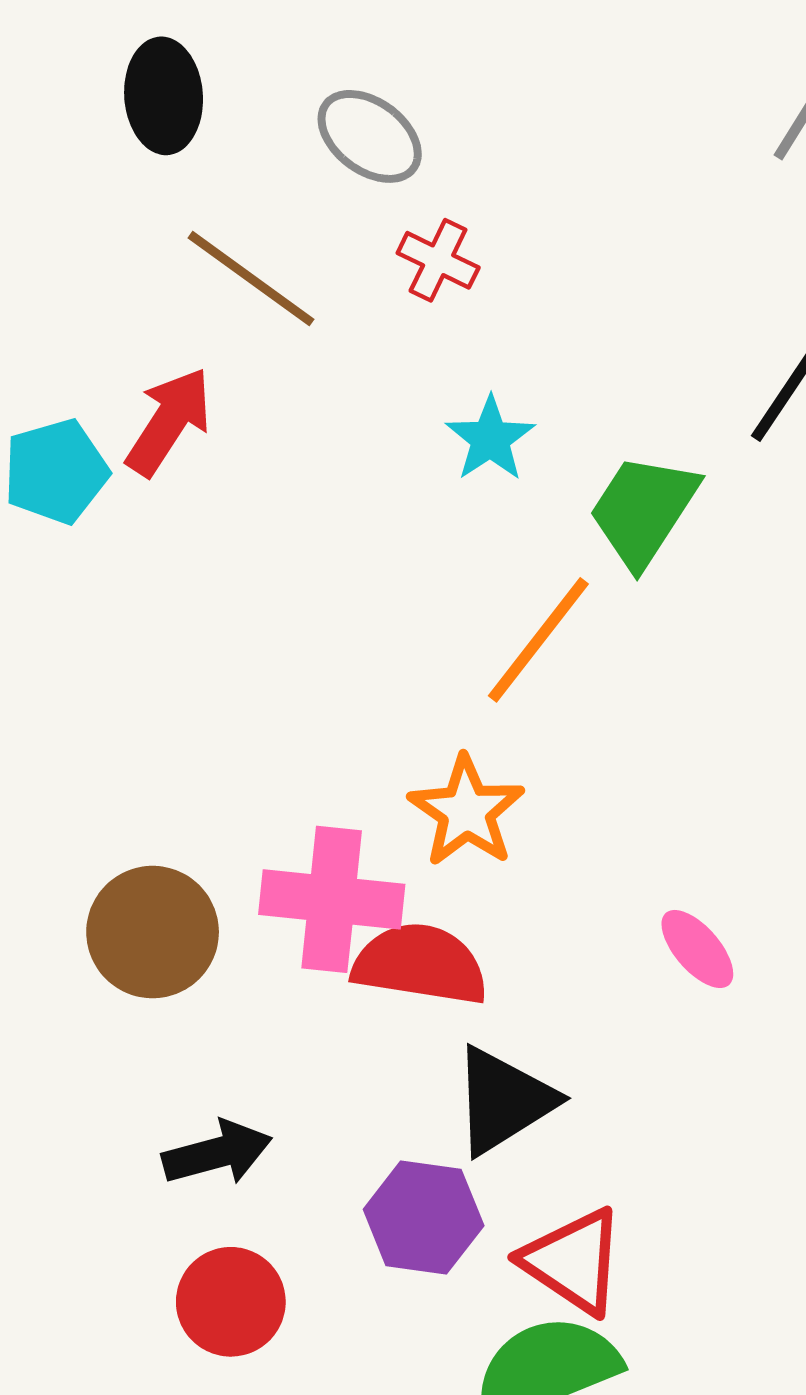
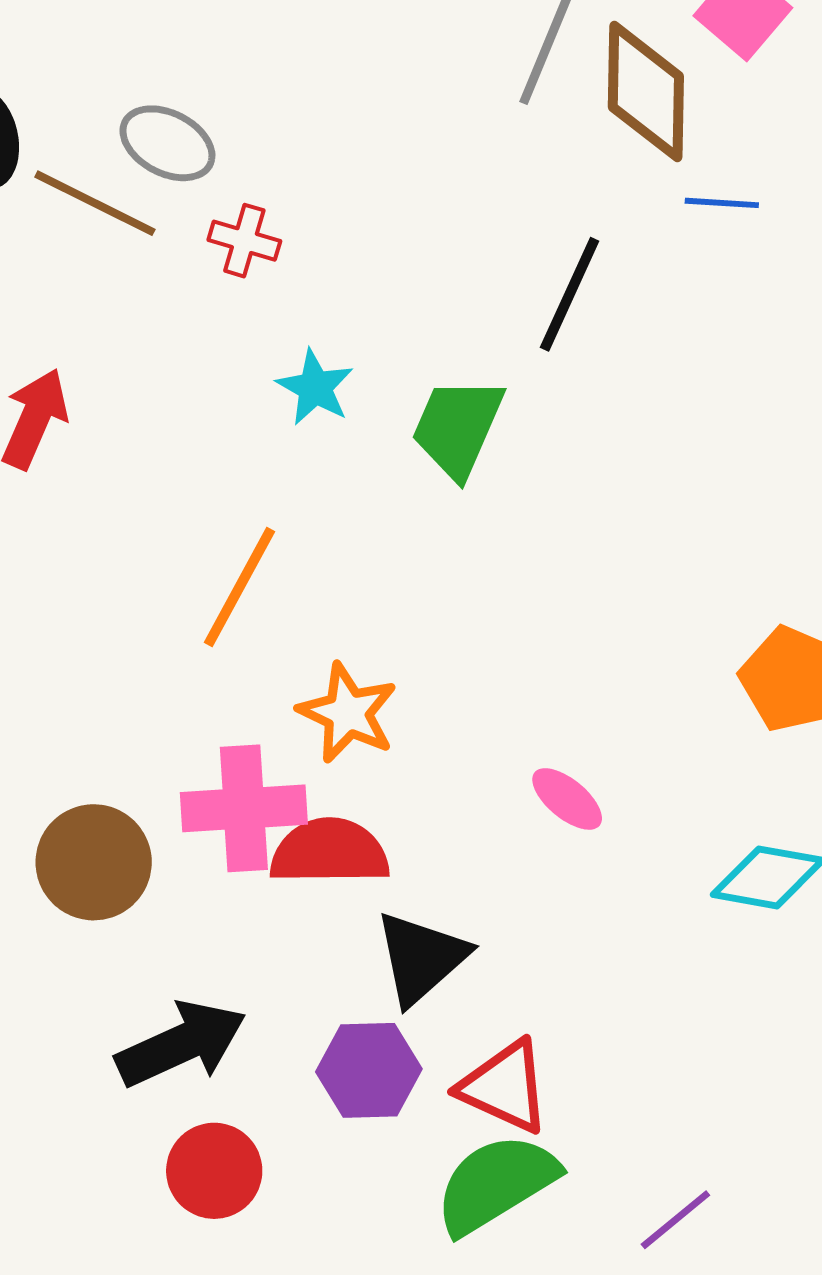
brown line: (251, 279) -> (95, 203), moved
orange line: (538, 640) -> (239, 587), moved
black arrow: (217, 1153) -> (181, 1044), size x1.4

